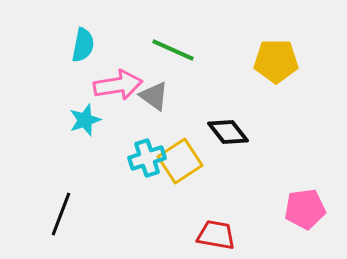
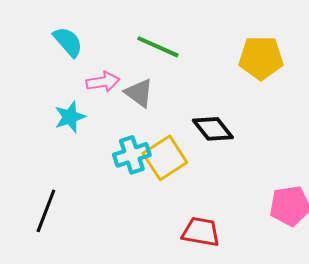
cyan semicircle: (83, 45) -> (68, 42), turned -52
pink arrow: (118, 85) -> (103, 82), size x0.7

